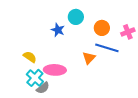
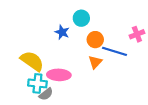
orange circle: (102, 28) -> (95, 40), moved
yellow semicircle: (30, 57) -> (32, 61), size x1.6
cyan cross: (35, 78) -> (37, 83), turned -36

